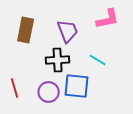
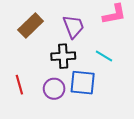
brown rectangle: (26, 30) -> (31, 25), turned 35

